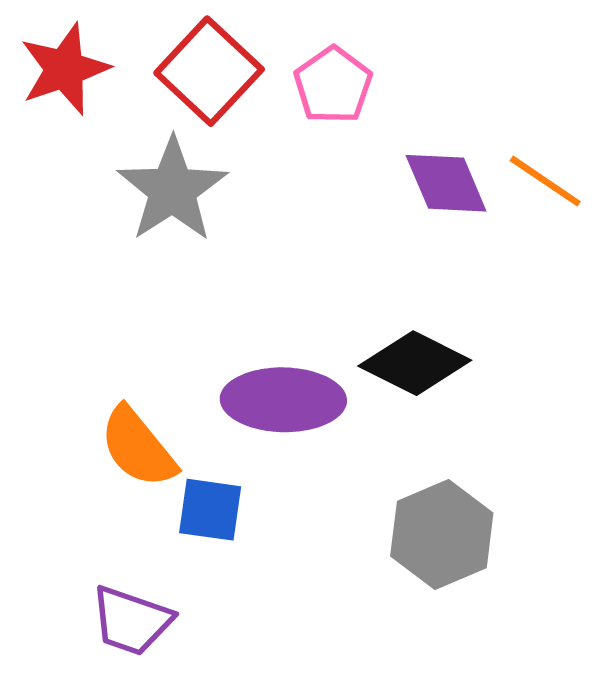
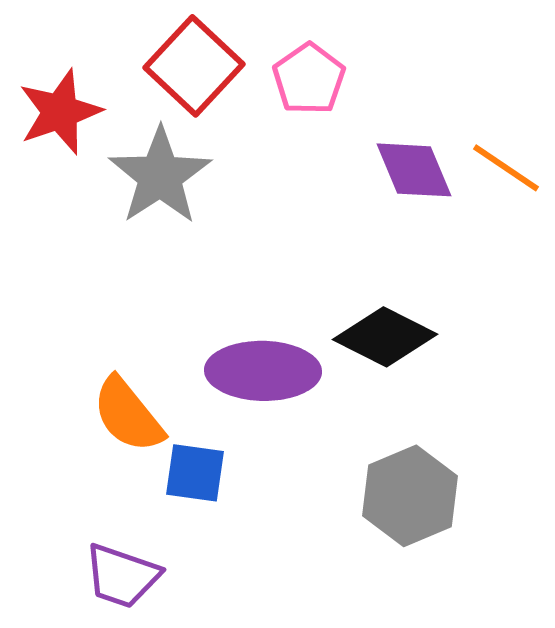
red star: (65, 69) -> (60, 112), moved

